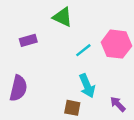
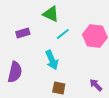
cyan line: (83, 50) -> (63, 34), moved
cyan arrow: (87, 86) -> (52, 60), moved

